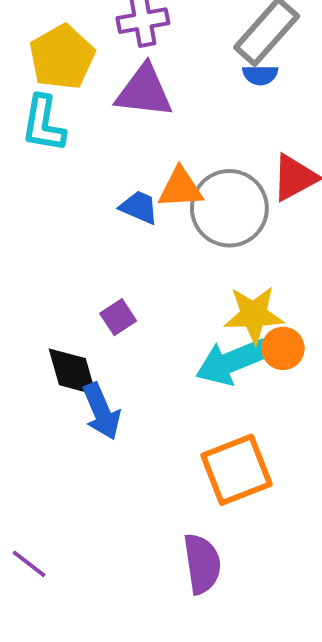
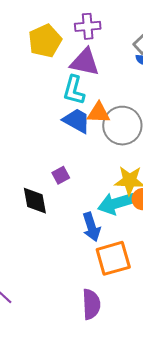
cyan L-shape: (44, 124) -> (74, 90), moved
blue trapezoid: (139, 207) -> (77, 121), size x1.4
blue arrow: (101, 411) -> (91, 227), moved

